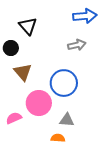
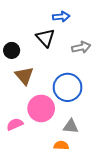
blue arrow: (85, 16) -> (61, 17), moved, size x0.7
black triangle: (28, 26) -> (45, 38), moved

